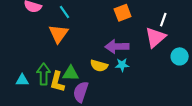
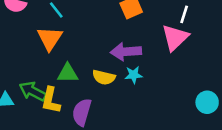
cyan circle: (180, 56) -> (207, 102), moved
green triangle: (71, 73) -> (68, 73), moved
green arrow: (44, 74) -> (33, 91), turned -60

